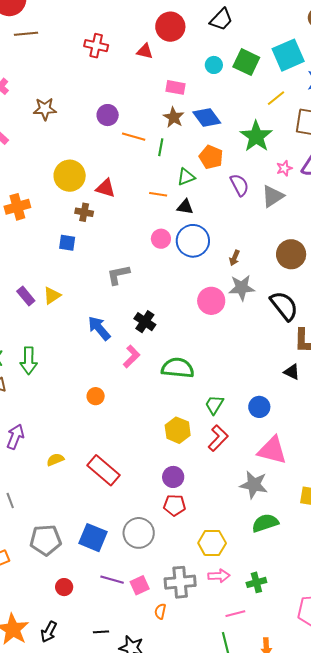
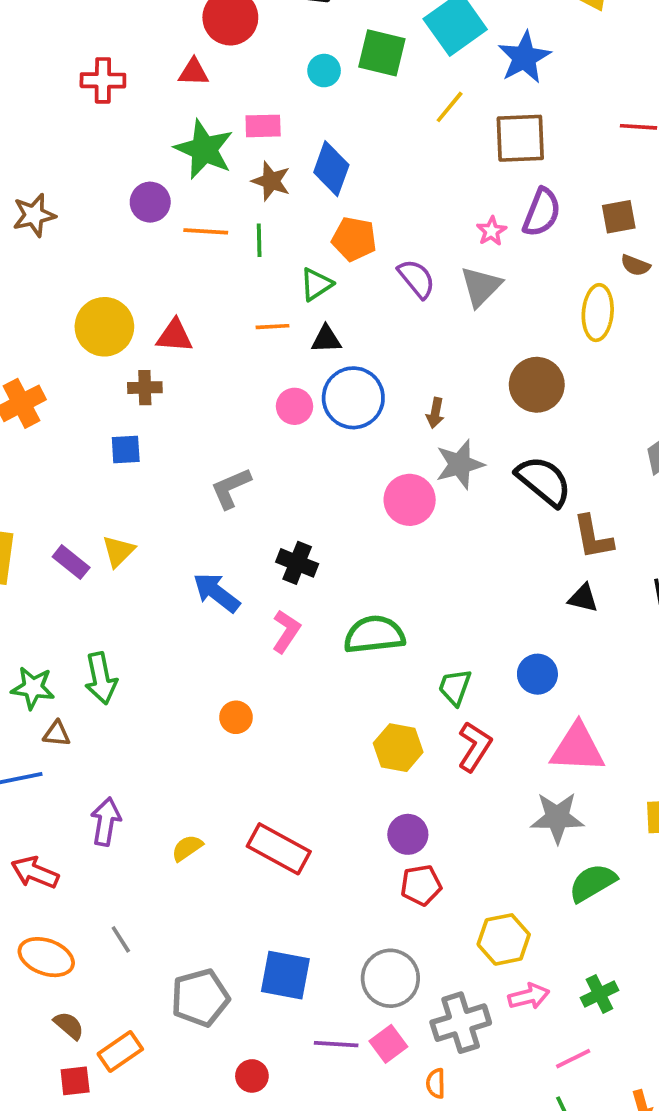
blue diamond: (207, 118) -> (331, 169), turned 68
green star: (256, 136) -> (204, 149), moved
gray circle: (139, 533) -> (390, 978), moved

